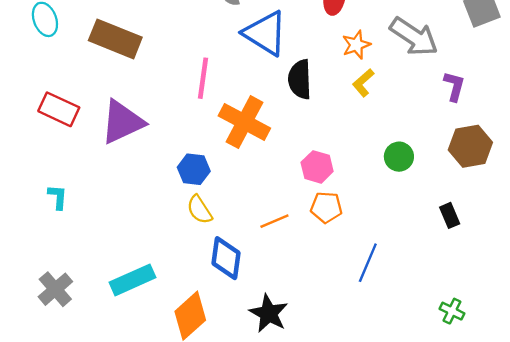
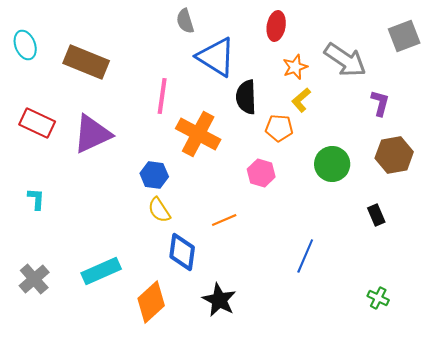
green circle: (399, 157) -> (332, 164), size x1.4
orange pentagon: (326, 207) -> (279, 128), moved

